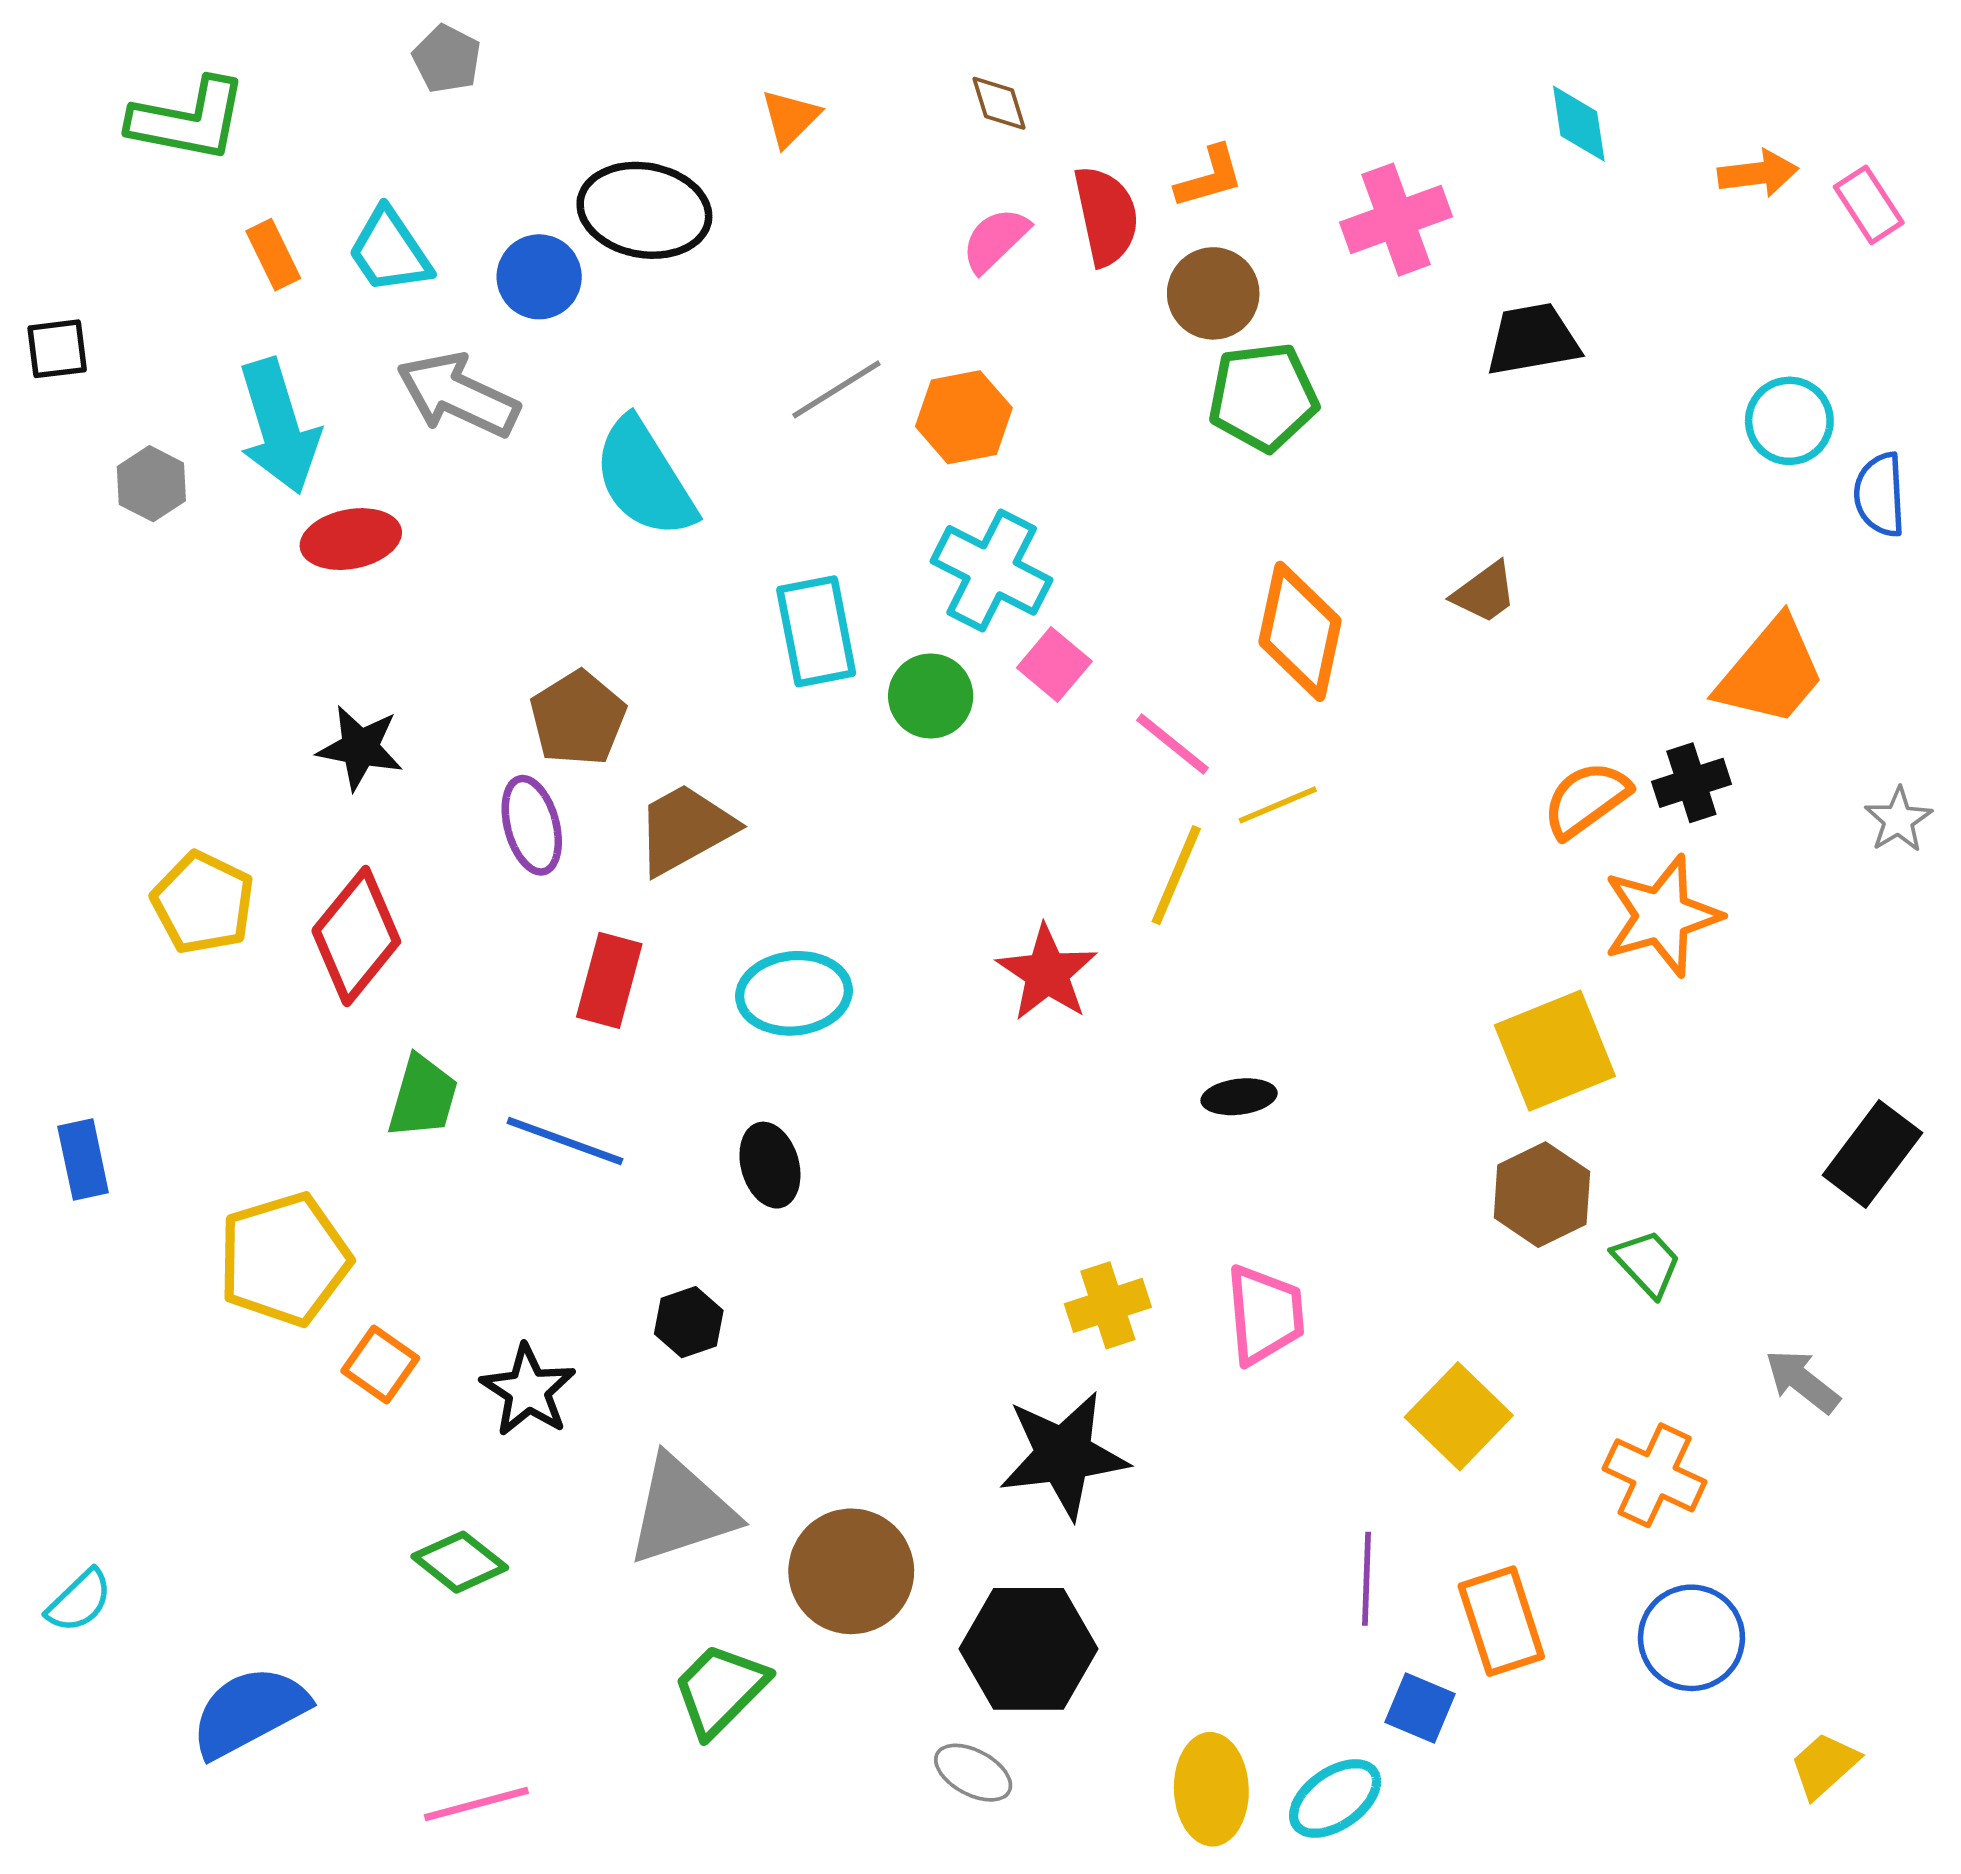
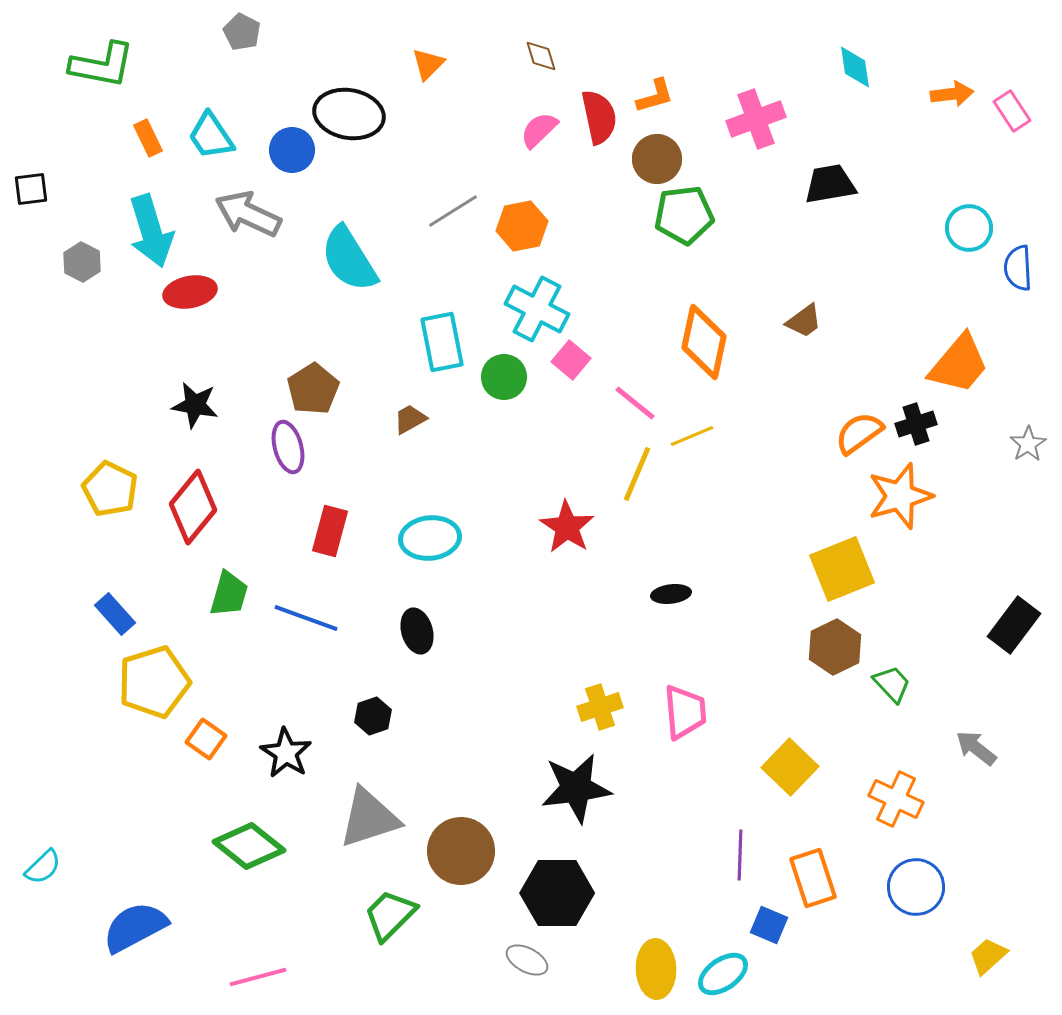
brown trapezoid: (685, 829) -> (410, 419), moved, size x0.6
blue rectangle: (83, 1160) -> (115, 614), moved, turned -30
green diamond: (460, 1562) -> (249, 846), size x1.4

